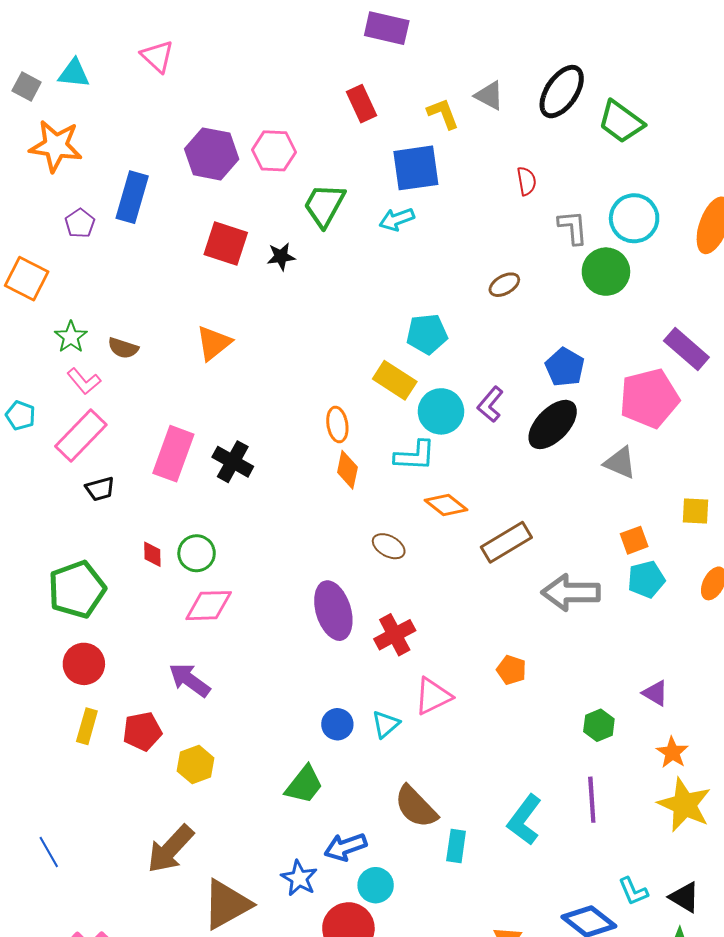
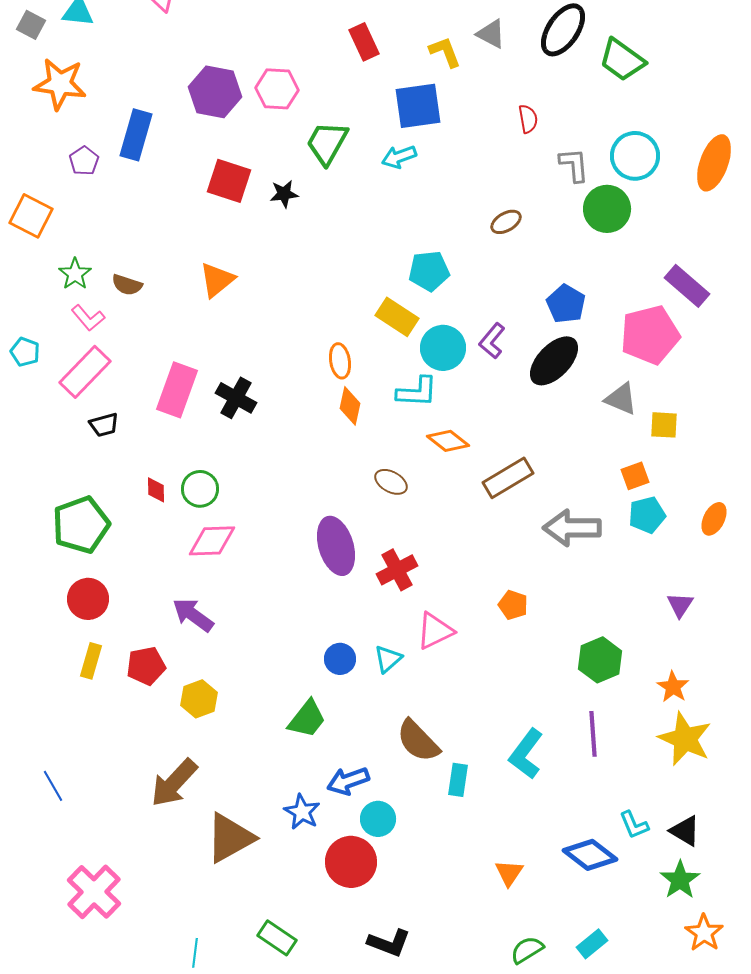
yellow square: (695, 511) -> (664, 425), moved
purple triangle: (655, 693) -> (680, 605), moved, turned 32
green hexagon: (599, 725) -> (600, 660), size x1.4

